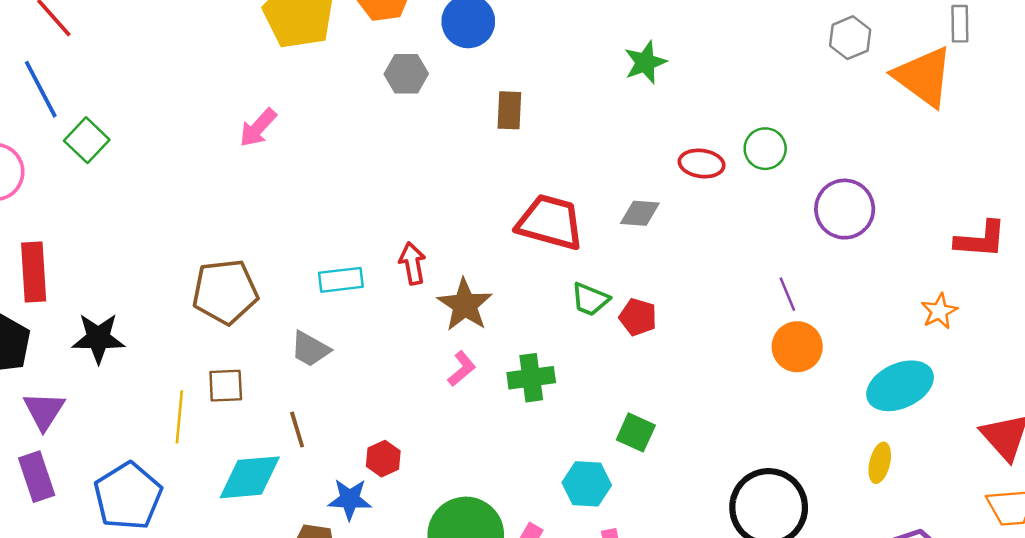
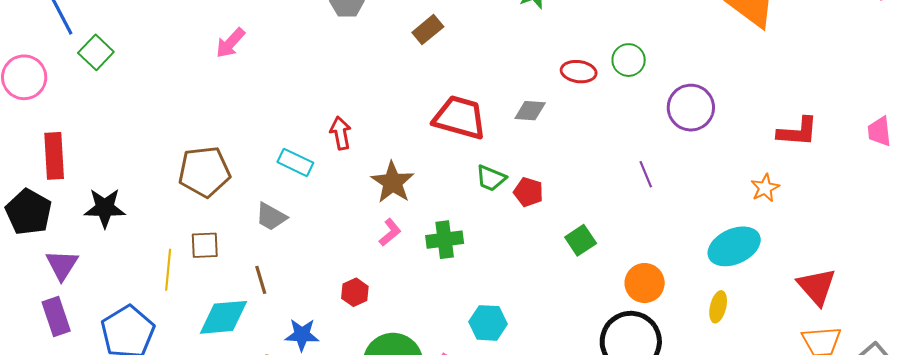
brown rectangle: (509, 110) -> (428, 30), turned 48
red arrow: (412, 263) -> (341, 133), moved
cyan rectangle: (341, 280) -> (295, 162), turned 32
orange circle: (797, 347) -> (645, 283), moved
green square: (636, 432) -> (581, 240), moved, turned 32
red hexagon: (383, 459) -> (355, 292), moved

